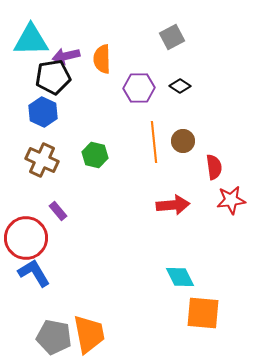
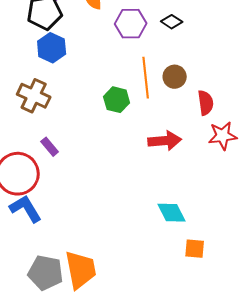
blue hexagon: (43, 112) -> (52, 48), moved
green hexagon: (95, 155) -> (117, 100), moved
orange square: (203, 313) -> (195, 249), size x0.6

